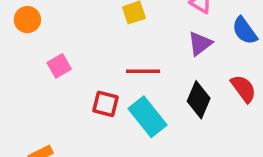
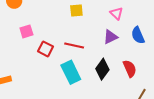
red square: (105, 104) -> (45, 49), moved

